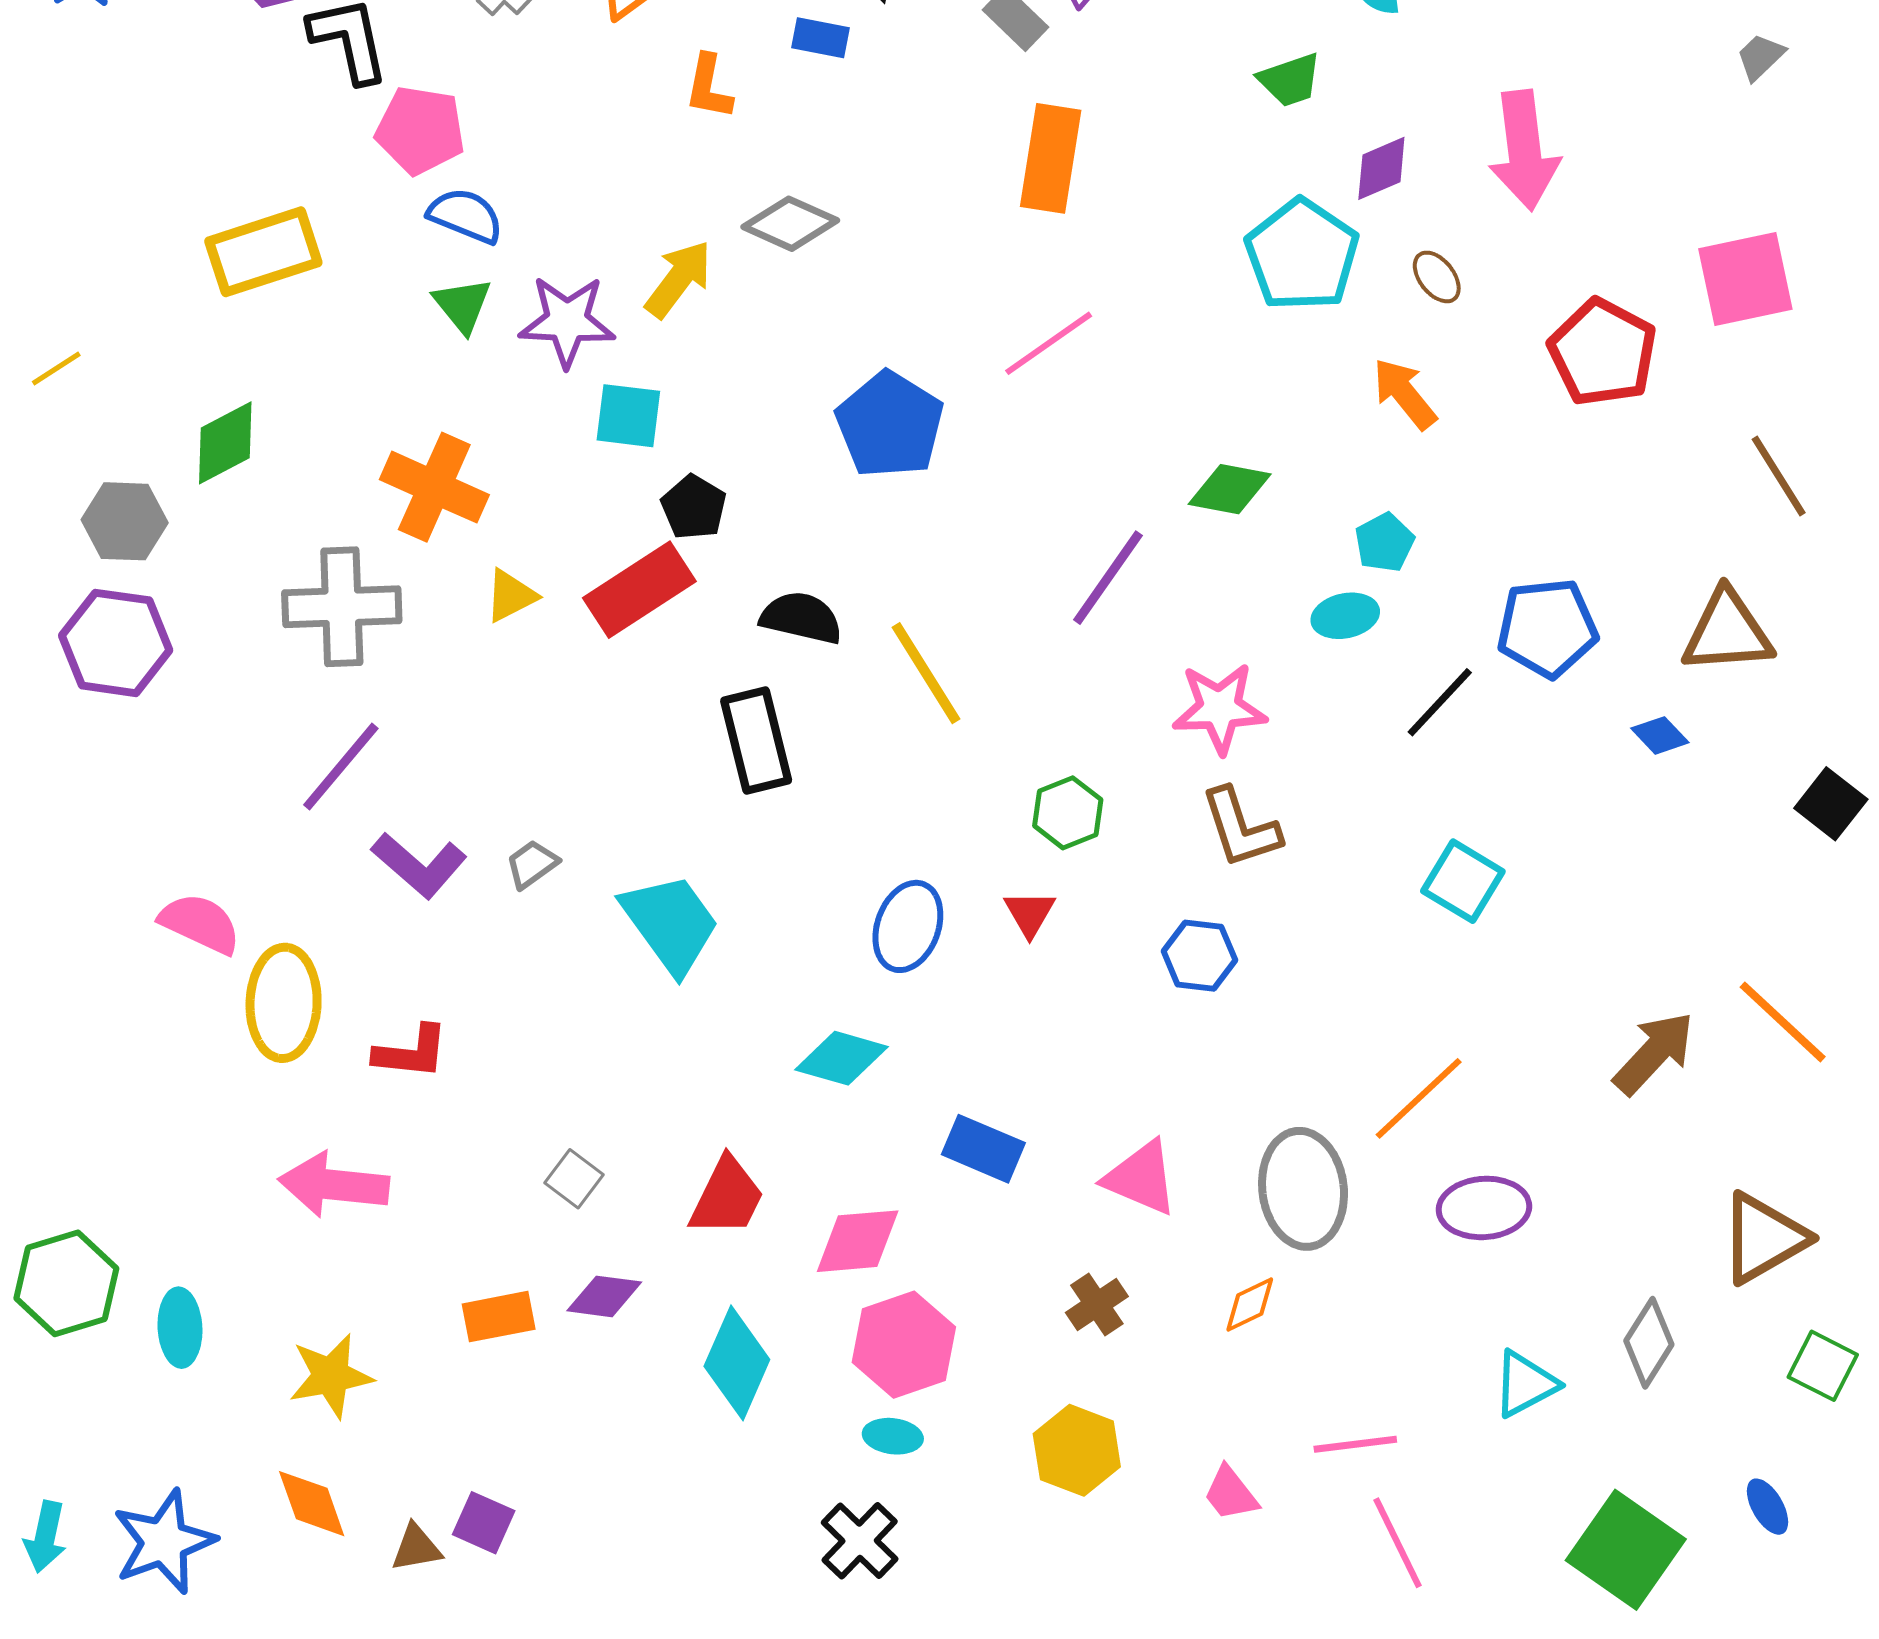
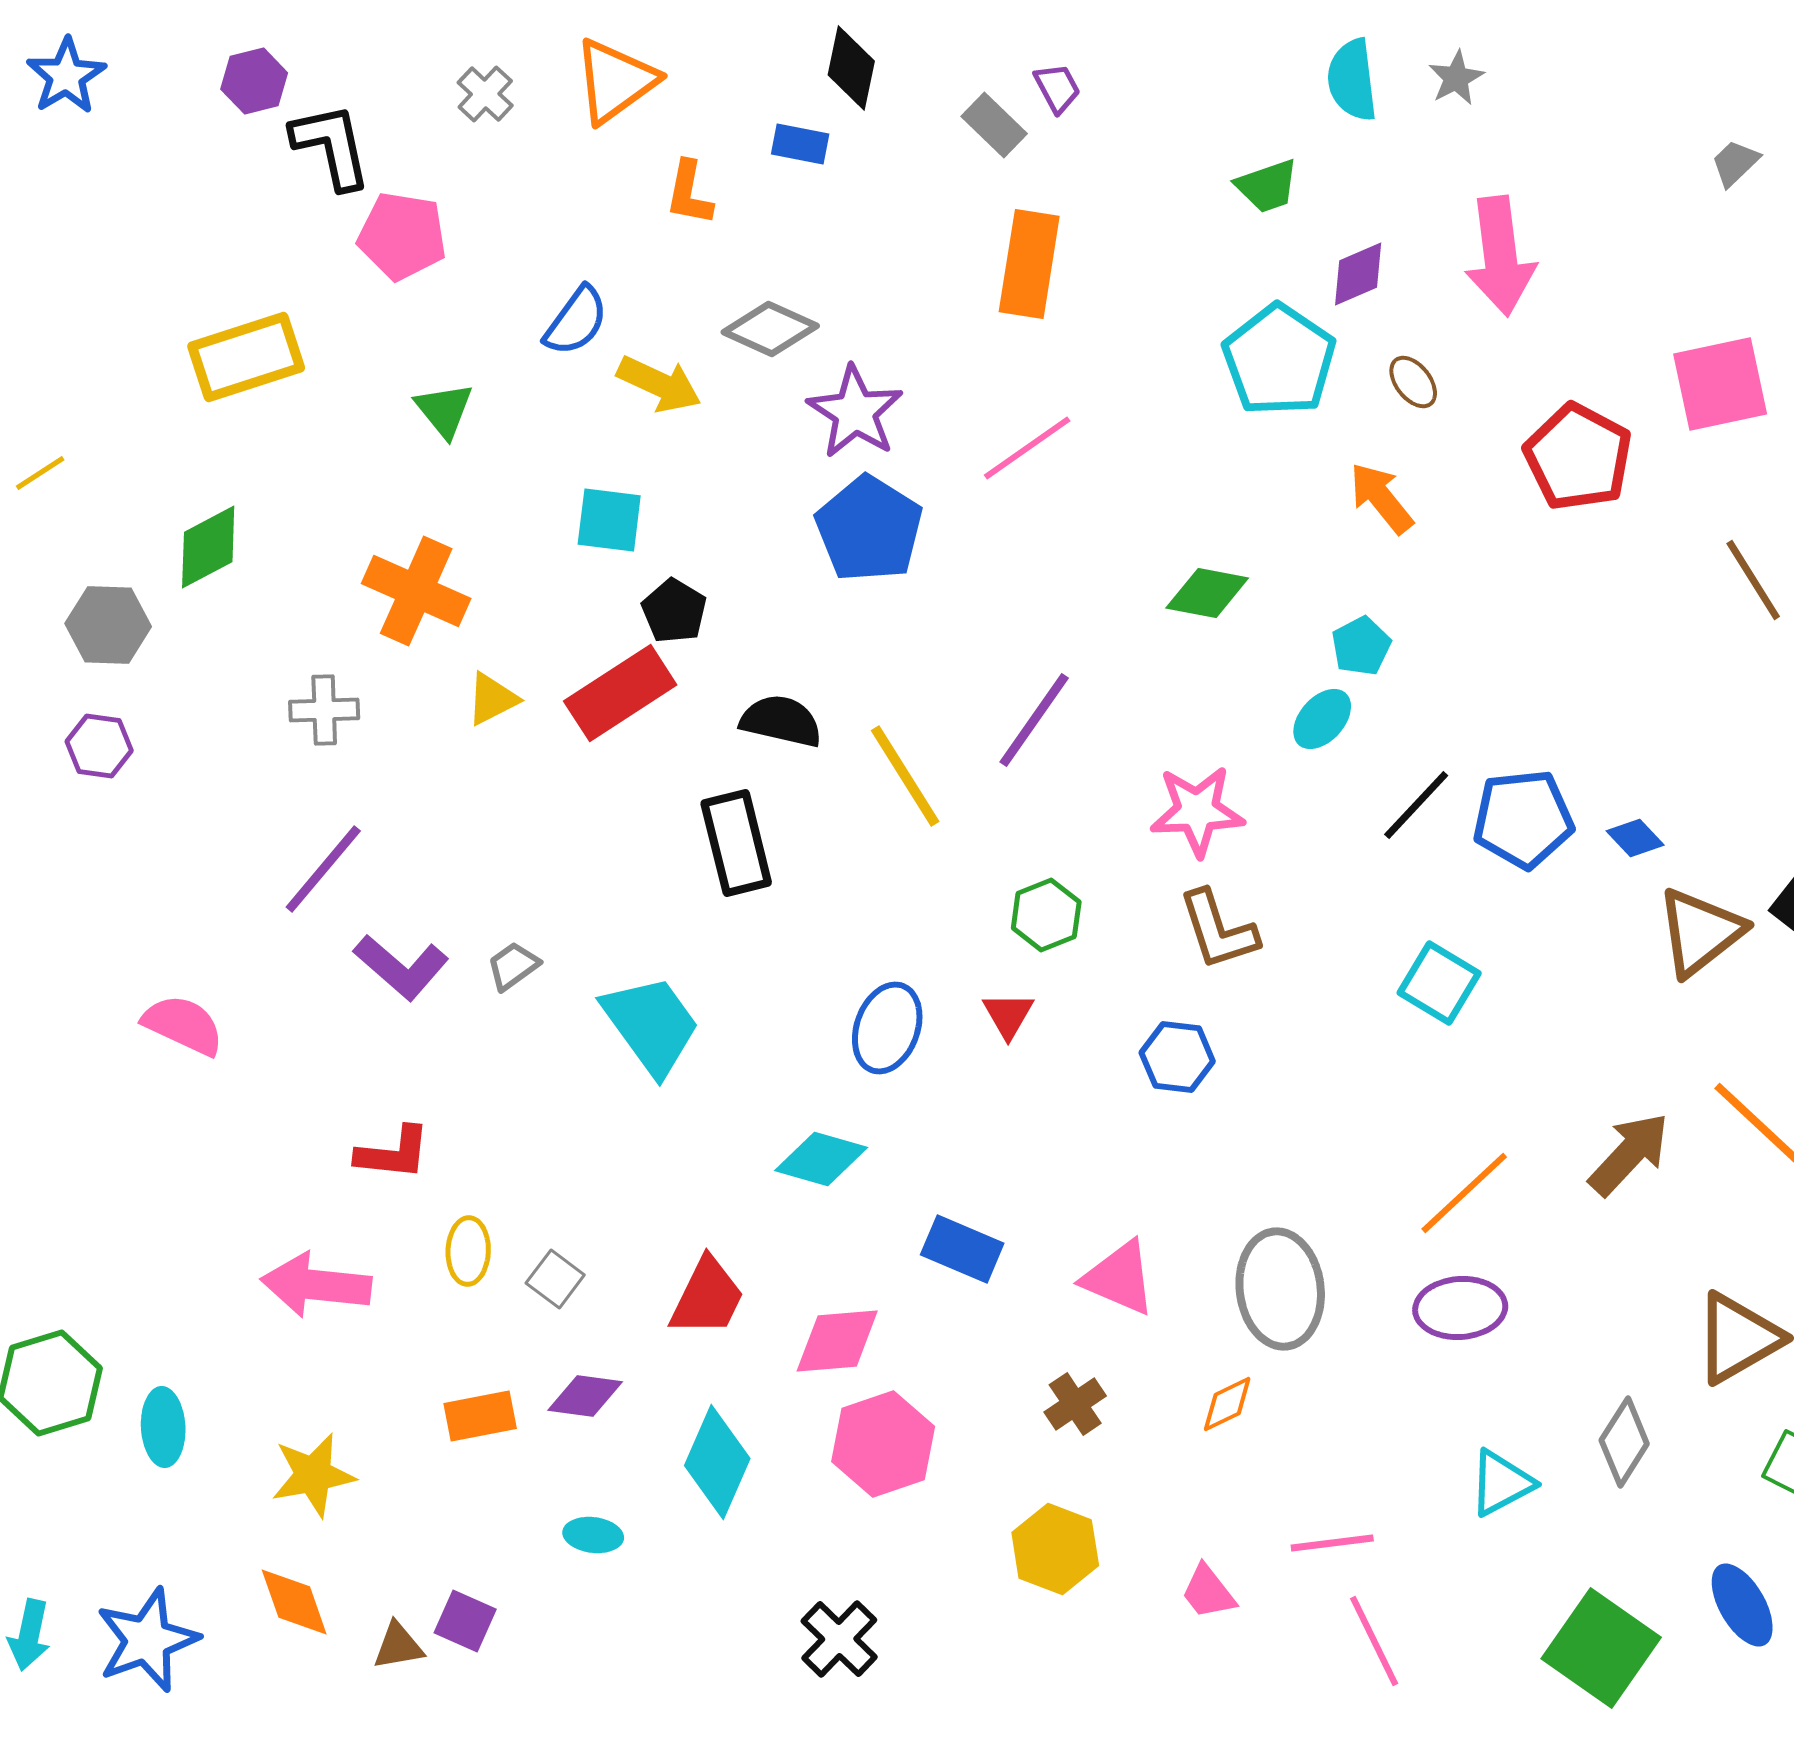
blue semicircle: (466, 216) -> (576, 321), moved, turned 104
yellow arrow: (679, 279) -> (659, 384), turned 78
purple star: (567, 321) -> (855, 412), moved, turned 30
purple line: (1108, 578) -> (1034, 720), moved
gray cross: (342, 607) -> (324, 710), size x0.6
cyan ellipse: (1345, 616) -> (1322, 719), turned -36
blue pentagon: (1547, 628) -> (1523, 819), moved
brown triangle: (1727, 632) -> (1700, 932), moved, turned -34
purple hexagon: (116, 643) -> (99, 746), size x0.6
yellow ellipse: (284, 1003) -> (468, 1251), moved, size x0.6
orange line: (1419, 1098) -> (1464, 1193), moved
cyan ellipse: (893, 1436) -> (593, 1535), moved
blue ellipse: (1767, 1507) -> (1742, 1605), size x1.5

